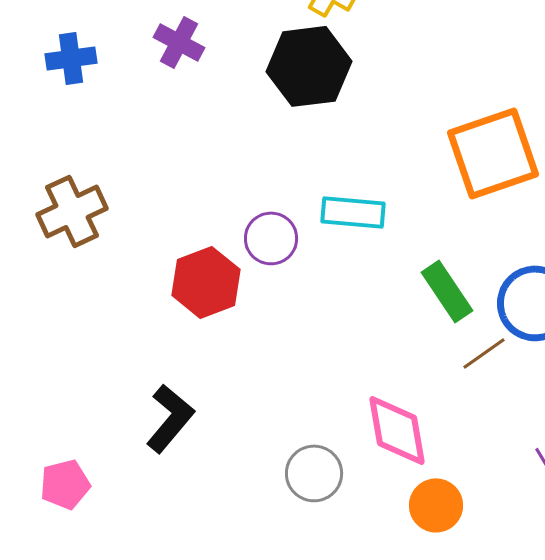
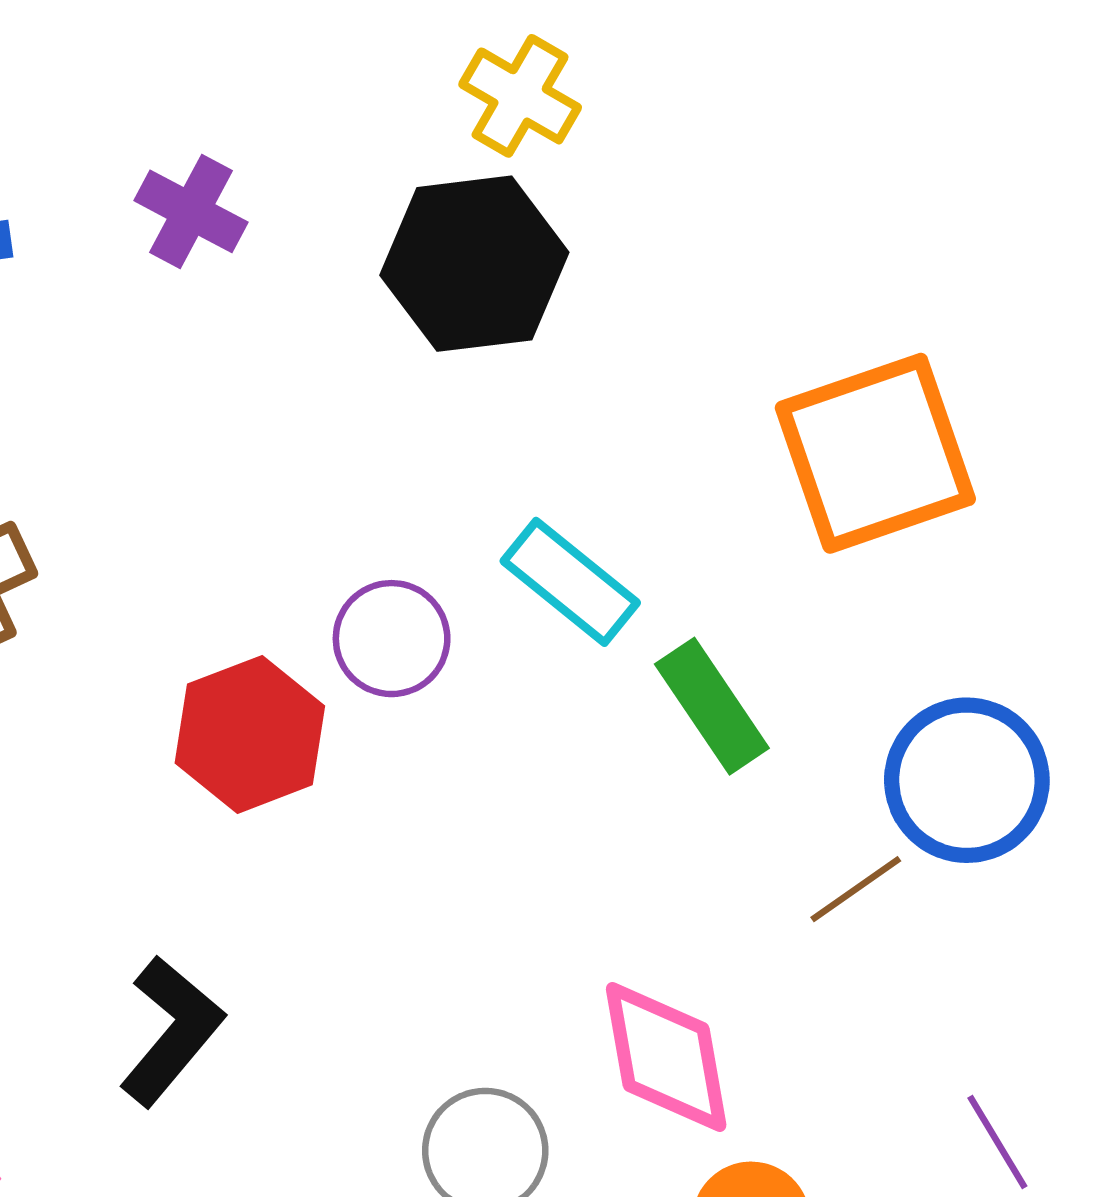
cyan rectangle: (353, 212) -> (570, 582), turned 34
green rectangle: (447, 291) -> (712, 706), moved

